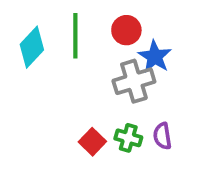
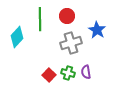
cyan diamond: (32, 47) -> (17, 37), moved
blue star: (155, 57) -> (97, 30), moved

